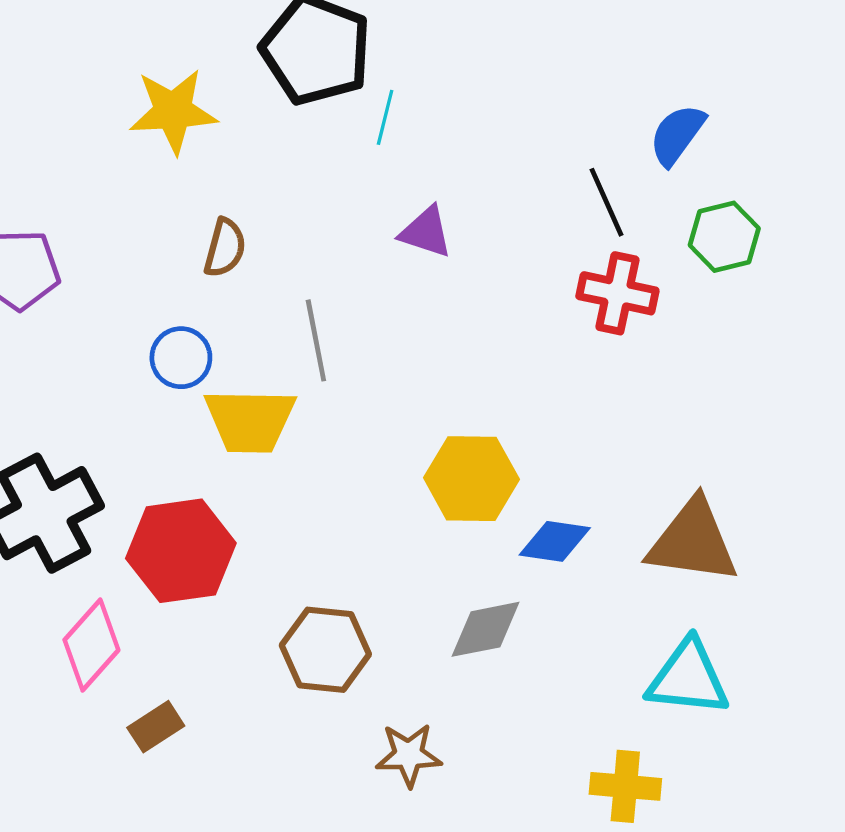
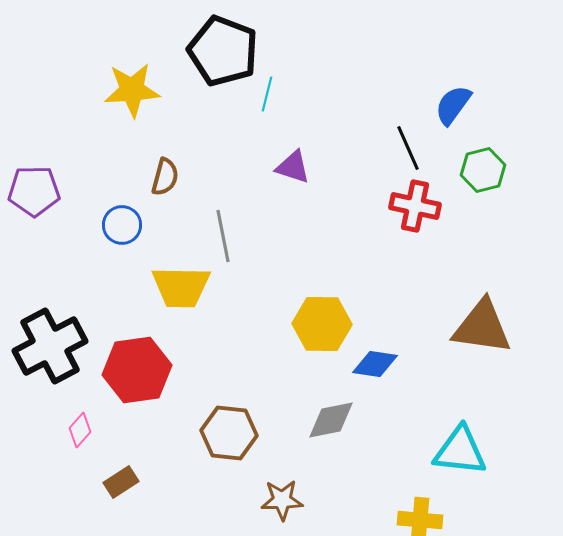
blue circle: (181, 358) -> (122, 225), moved
brown triangle: (693, 541) -> (482, 327), moved
pink diamond: (91, 645) -> (80, 430), size x0.6

